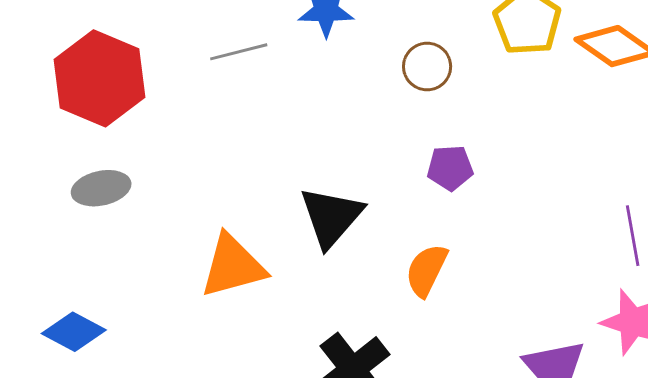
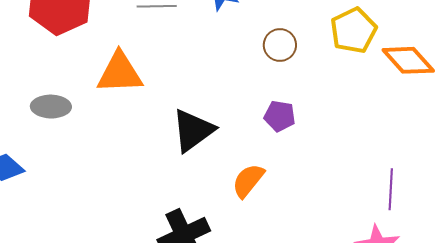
gray ellipse: (101, 188) -> (51, 107), moved
orange triangle: (233, 266) -> (120, 73), moved

